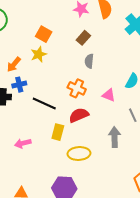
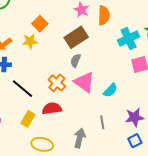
brown rectangle: (83, 38) -> (76, 37), size x1.6
pink triangle: (109, 95) -> (84, 82), moved, size x1.6

